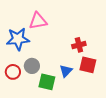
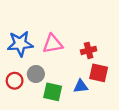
pink triangle: (38, 21) -> (53, 44), moved
blue triangle: (66, 71) -> (81, 86), moved, turned 40

